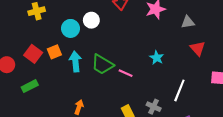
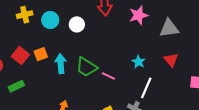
gray triangle: (188, 22) -> (169, 28), size x1.5
cyan circle: (70, 28) -> (50, 20), moved
red triangle: (198, 48) -> (171, 60), moved
white line: (179, 90) -> (146, 88), moved

